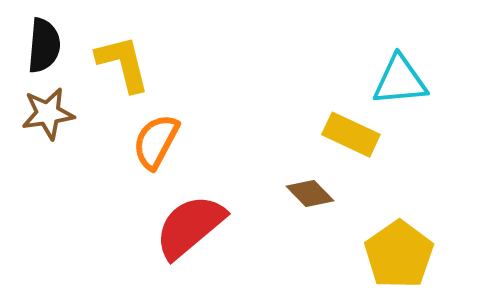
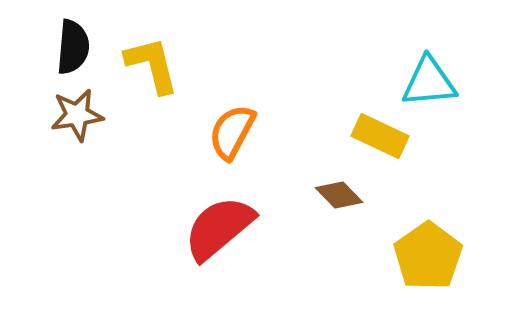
orange semicircle: (156, 142) -> (232, 132), moved

